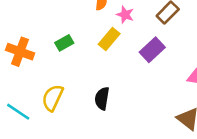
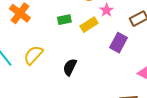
green rectangle: (64, 43) -> (64, 20), moved
purple rectangle: (152, 50) -> (118, 43), turned -36

